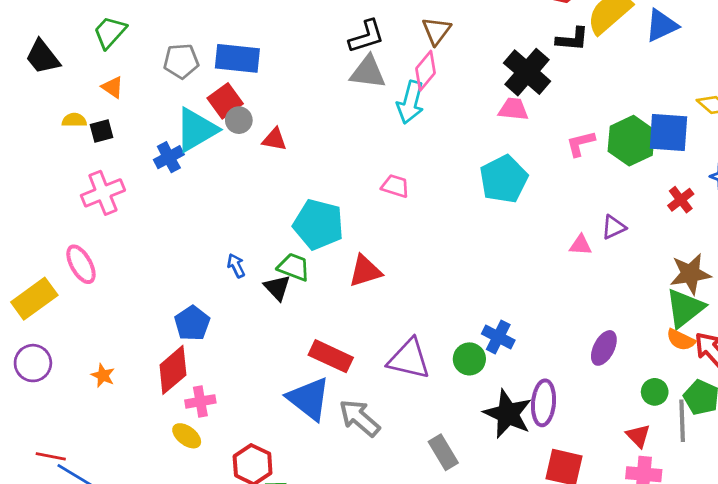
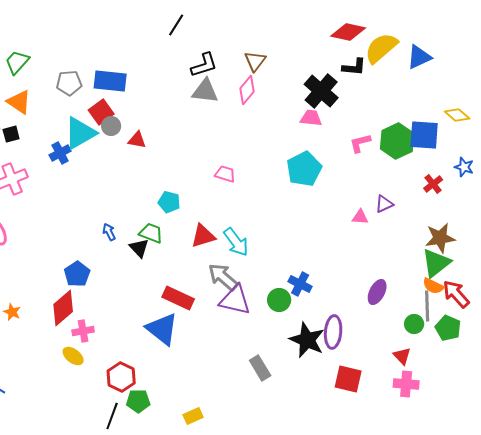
orange triangle: (113, 87) -> (19, 102), size x1.5
cyan arrow: (410, 102) -> (236, 242), moved, turned -52
cyan pentagon: (318, 224) -> (169, 202), size x0.6
gray arrow: (360, 418) -> (223, 277), moved
gray line: (682, 421) -> (427, 306), moved

